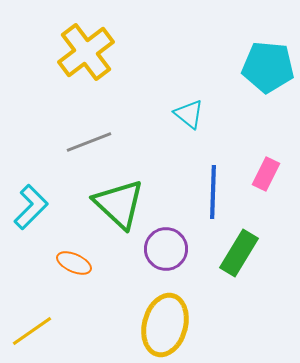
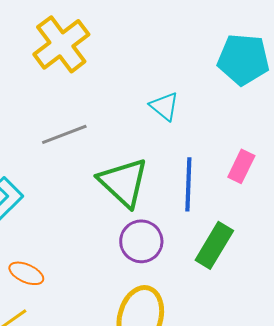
green triangle: (119, 204) -> (123, 182), moved
orange ellipse: (74, 263) -> (26, 273), moved

